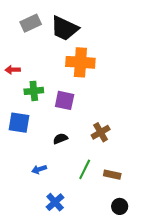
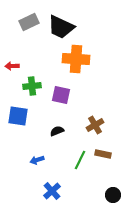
brown rectangle: (112, 175) -> (103, 154), moved

